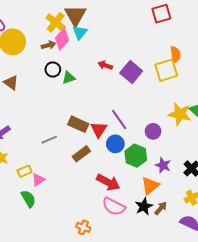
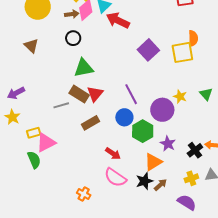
red arrow: (105, 65) -> (118, 20), moved, size x1.6
green triangle: (69, 78) -> (84, 68), moved, size x1.5
yellow star: (180, 114) -> (180, 96), moved, size x0.6
brown rectangle: (78, 124) -> (79, 94), moved
red triangle: (99, 130) -> (95, 94), moved
purple circle: (153, 131) -> (162, 110), size x1.5
pink triangle: (38, 180) -> (46, 143), size x1.5
red arrow: (108, 182) -> (113, 154), size x0.7

